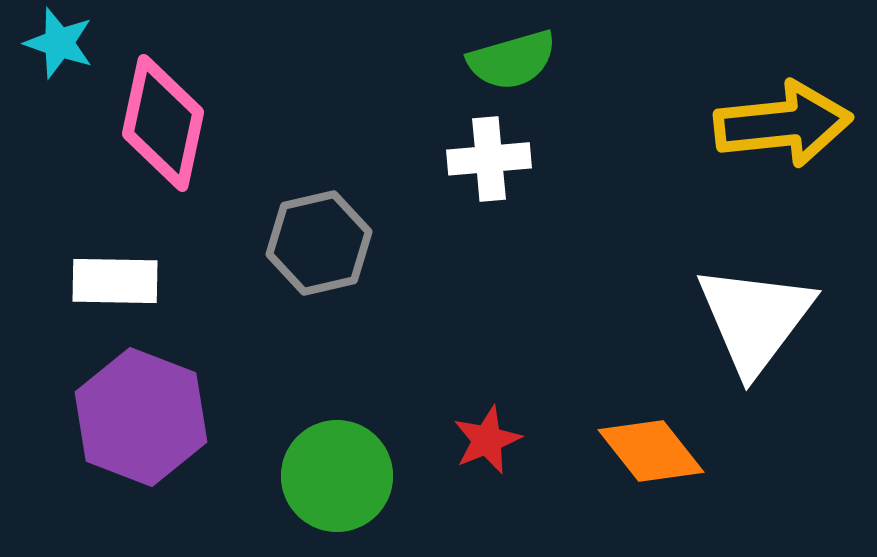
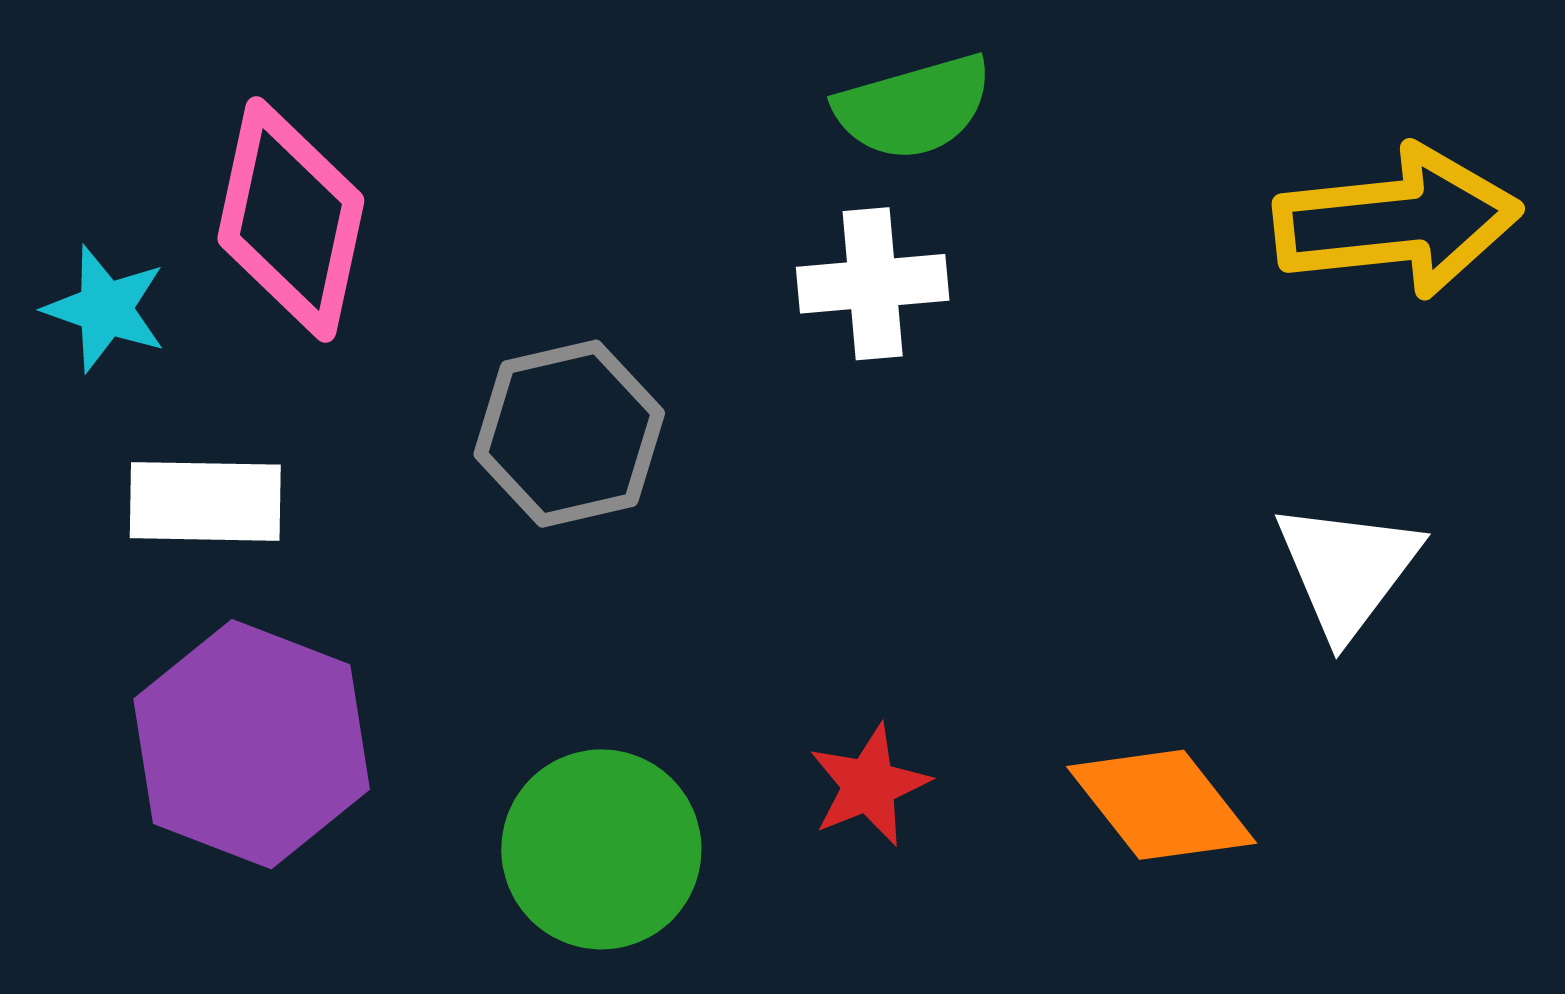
cyan star: (59, 43) -> (105, 309), moved
white triangle: (755, 319) -> (1347, 569), size x0.7

